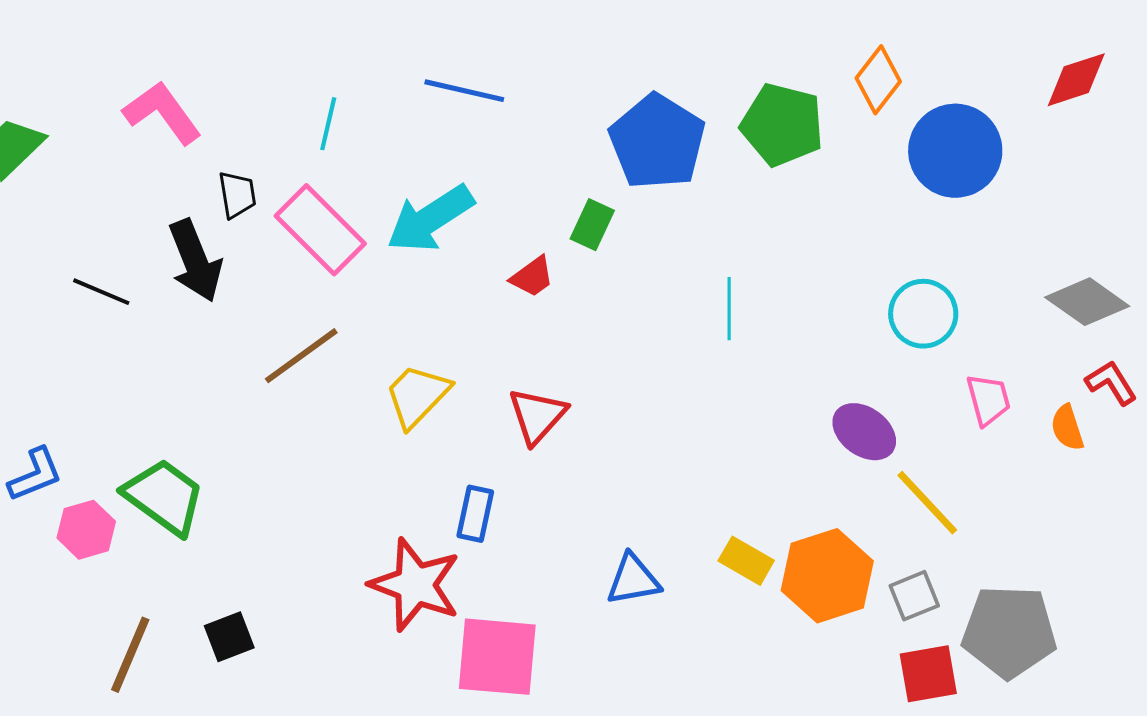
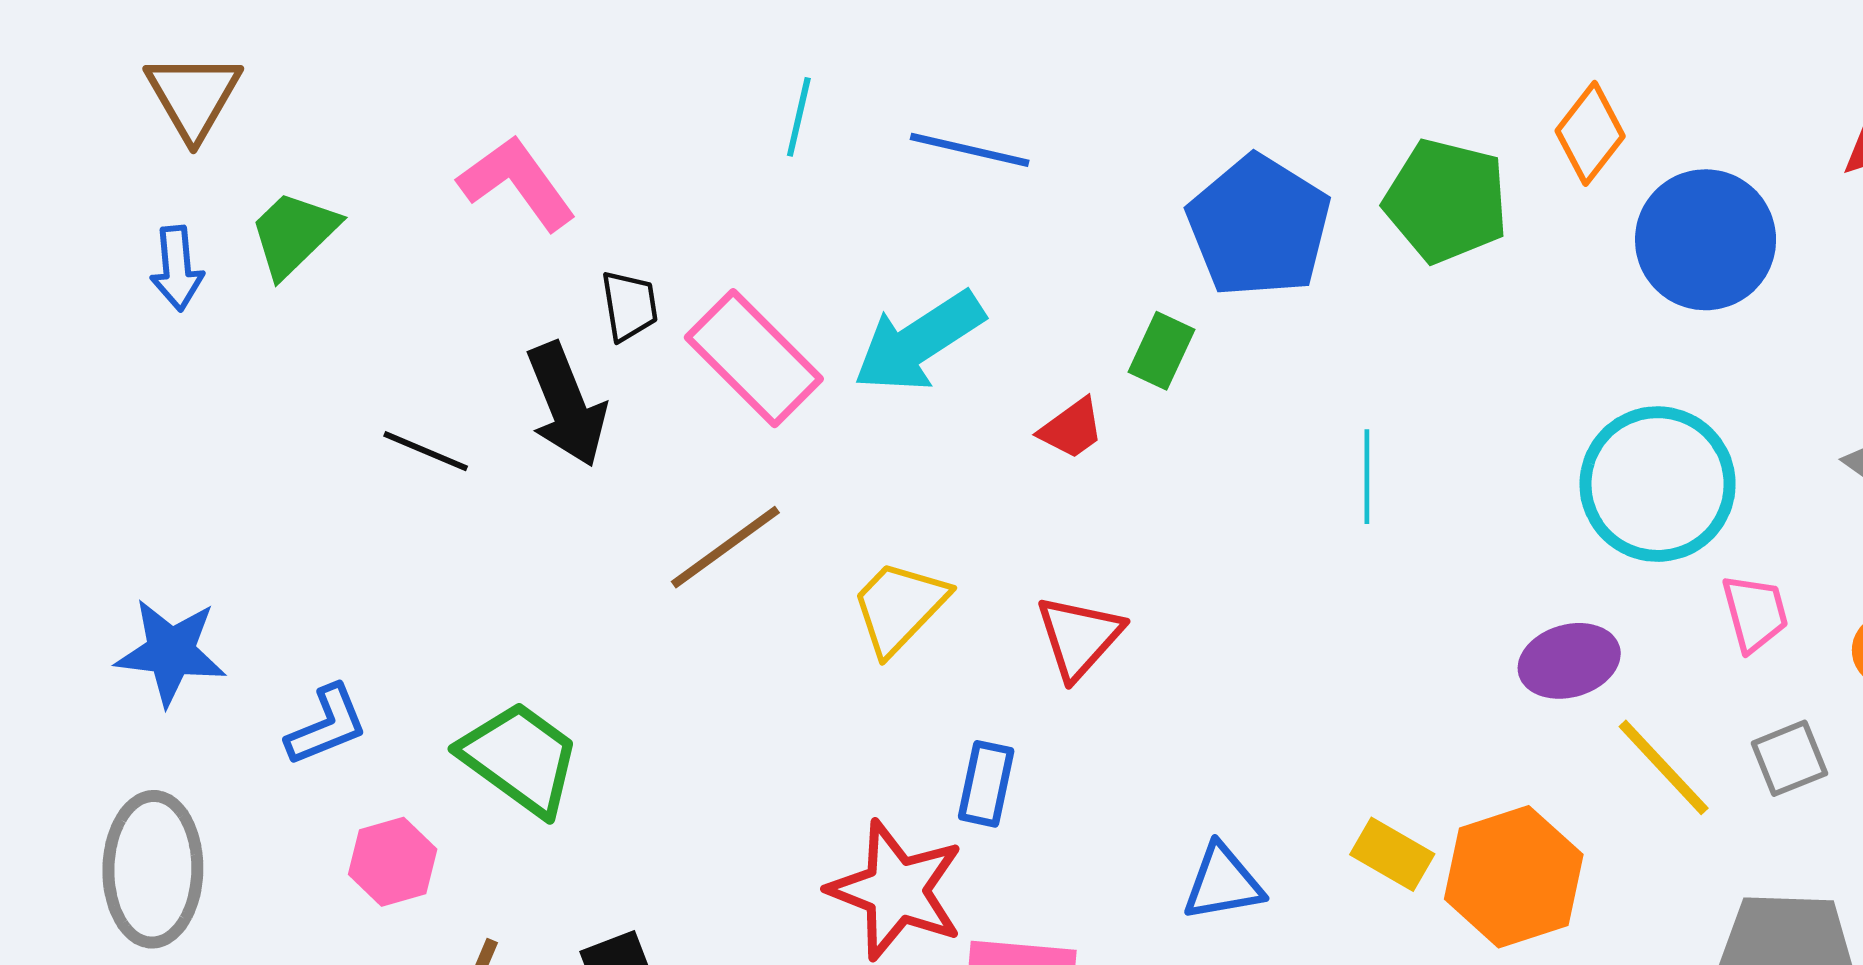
cyan line: (328, 124) -> (799, 117), moved
cyan circle: (923, 314) -> (1658, 484), size x1.5
purple ellipse: (864, 432) -> (1569, 661), turned -52
pink hexagon: (86, 530) -> (393, 862), moved
gray square: (914, 596) -> (1789, 758), moved

